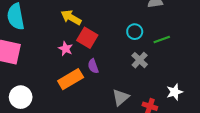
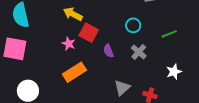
green line: (162, 40) -> (169, 34), moved
purple semicircle: (93, 66) -> (108, 51), moved
white star: (175, 92) -> (174, 72), moved

